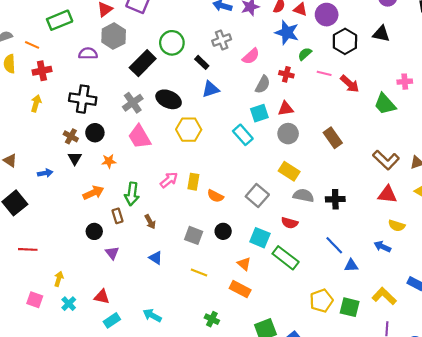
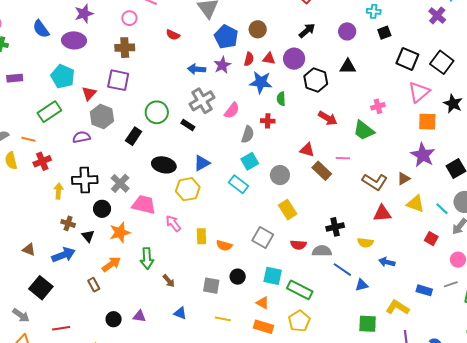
gray cross: (222, 40) -> (202, 101), size x1.4
green semicircle: (305, 54) -> (281, 99), turned -40
black rectangle: (143, 63) -> (134, 136), size x0.7
pink line: (324, 73) -> (343, 158), moved
blue triangle: (211, 89) -> (202, 163), moved
yellow arrow: (36, 103) -> (59, 191), moved
gray cross: (133, 103) -> (120, 183), moved
red triangle: (286, 109) -> (307, 150), moved, turned 35
brown cross: (71, 136) -> (68, 223), moved
pink trapezoid: (140, 137) -> (144, 205), turned 145
orange star: (109, 161) -> (120, 232), size x1.5
yellow rectangle: (289, 171) -> (288, 210), turned 36
blue arrow: (45, 173) -> (63, 255), size x1.6
pink arrow: (169, 180) -> (173, 223), moved, turned -78
gray semicircle: (303, 196) -> (322, 251), moved
brown rectangle: (118, 216) -> (94, 285), moved
red semicircle: (290, 223) -> (298, 245), moved
yellow semicircle: (397, 226) -> (365, 243), moved
black circle: (94, 231) -> (114, 319), moved
purple triangle: (112, 253) -> (139, 316), turned -32
yellow pentagon: (321, 301) -> (299, 321), moved

